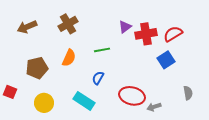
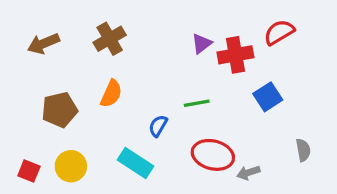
red semicircle: (173, 34) -> (279, 32), moved
green line: (102, 50) -> (197, 103), moved
red square: (10, 92) -> (29, 171), moved

